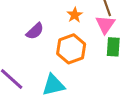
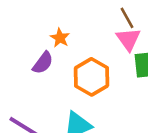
orange star: (75, 15) -> (60, 38), moved

